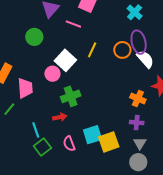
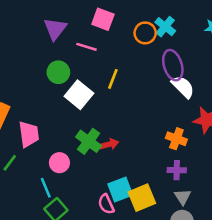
green circle: (34, 37) -> (58, 72), moved
orange circle: (122, 50) -> (145, 33), moved
pink circle: (52, 74) -> (59, 163), moved
green cross: (71, 96) -> (89, 141), turned -30
red arrow: (60, 117) -> (109, 144), moved
pink semicircle: (69, 144) -> (106, 204), moved

